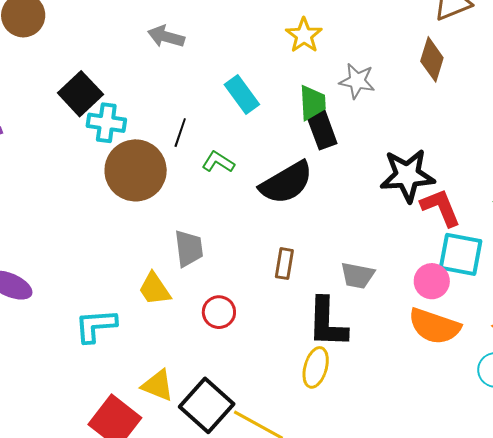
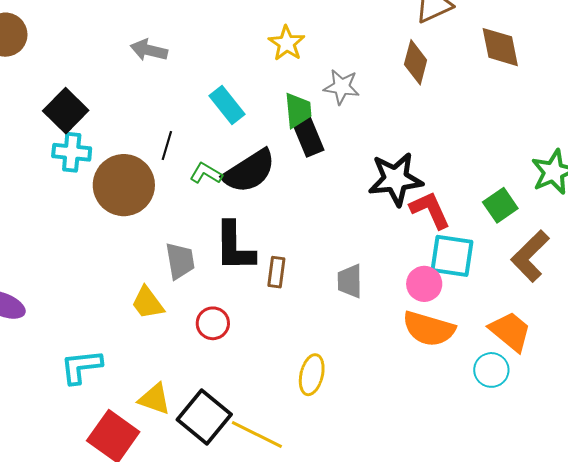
cyan cross: (106, 123) -> (72, 152), moved
black semicircle: (286, 183) -> (249, 171), moved
gray trapezoid: (357, 275) -> (350, 281), turned 81
black L-shape: (327, 323) -> (234, 247), moved
cyan L-shape: (96, 326) -> (81, 367), moved

